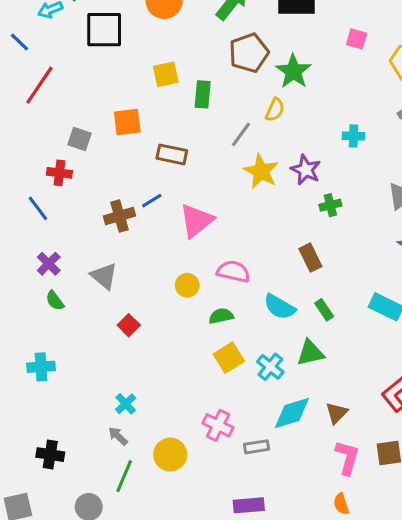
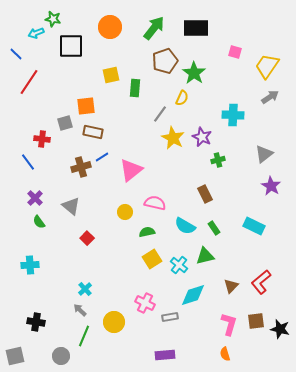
cyan cross: (353, 136) -> (233, 115), size x1.5
gray square: (79, 139) -> (65, 123), moved, turned -35
brown rectangle: (172, 154) -> (93, 132), moved
brown triangle: (337, 413) -> (231, 286), moved

